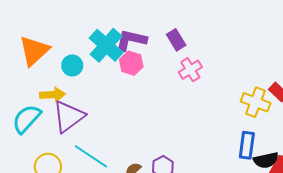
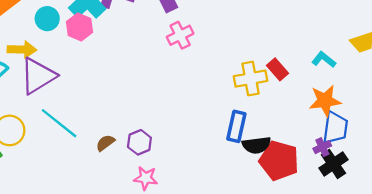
pink hexagon: (131, 63) -> (80, 27), moved
yellow cross: (256, 102) -> (251, 79), turned -36

